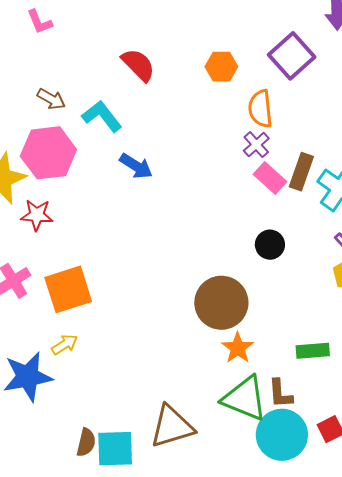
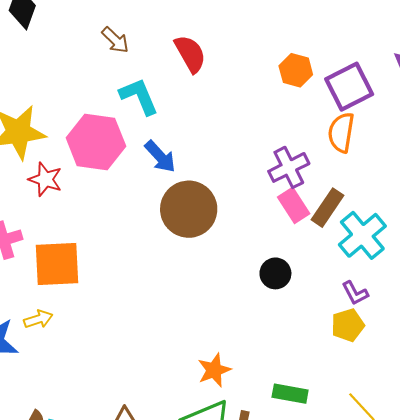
orange hexagon: (221, 67) -> (296, 70), moved
brown arrow: (51, 99) -> (115, 40), moved
orange semicircle: (260, 109) -> (341, 133), moved
purple cross: (256, 145) -> (289, 167), size x1.4
pink hexagon: (48, 153) -> (96, 142), moved
brown circle: (221, 303) -> (189, 209), moved

